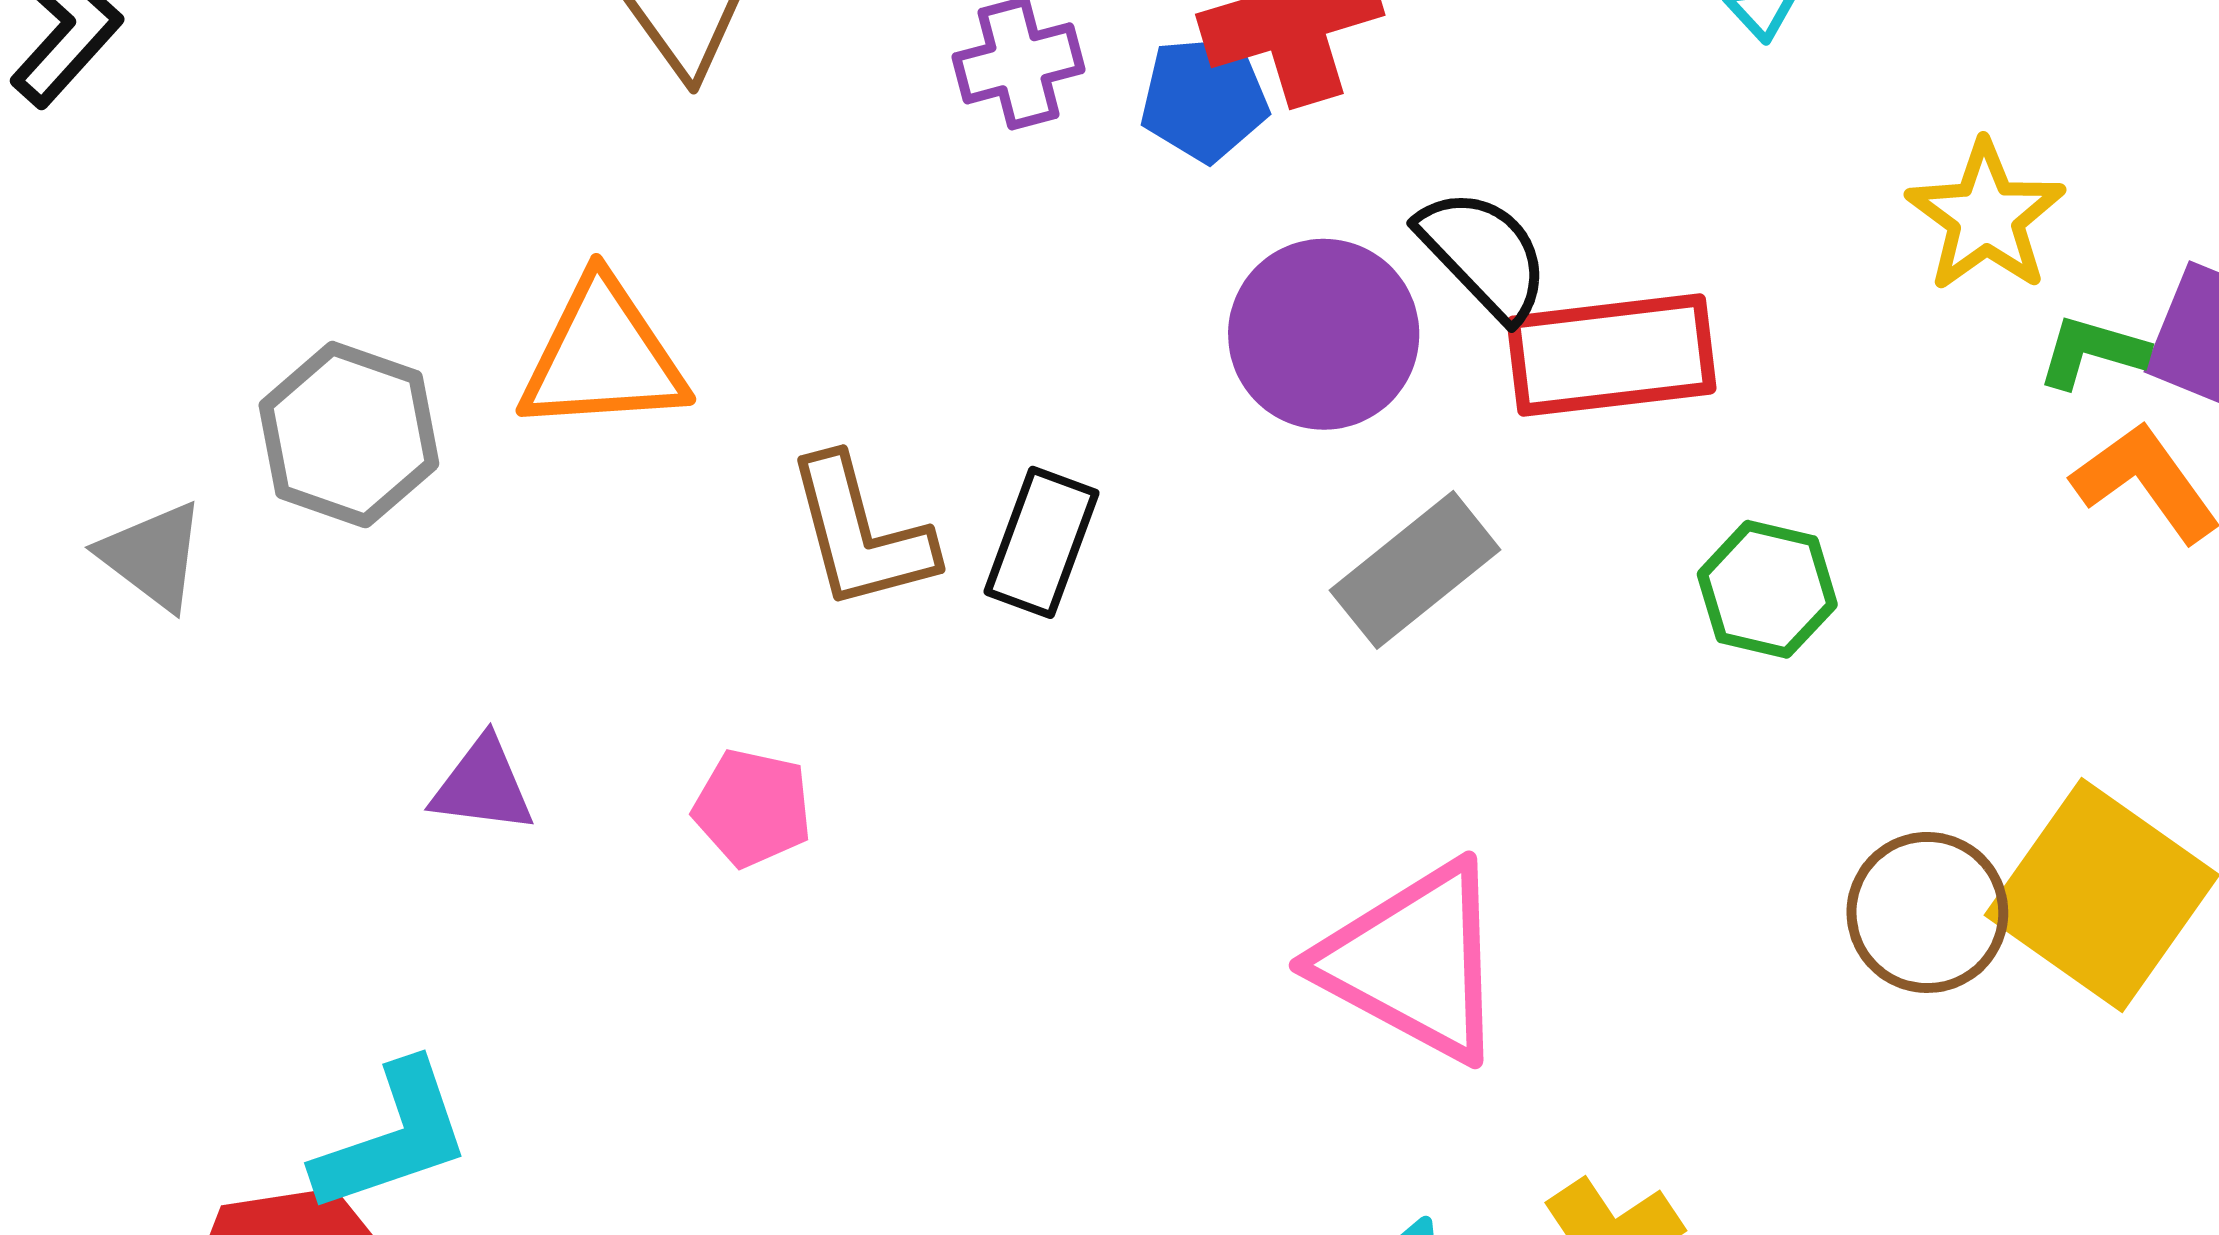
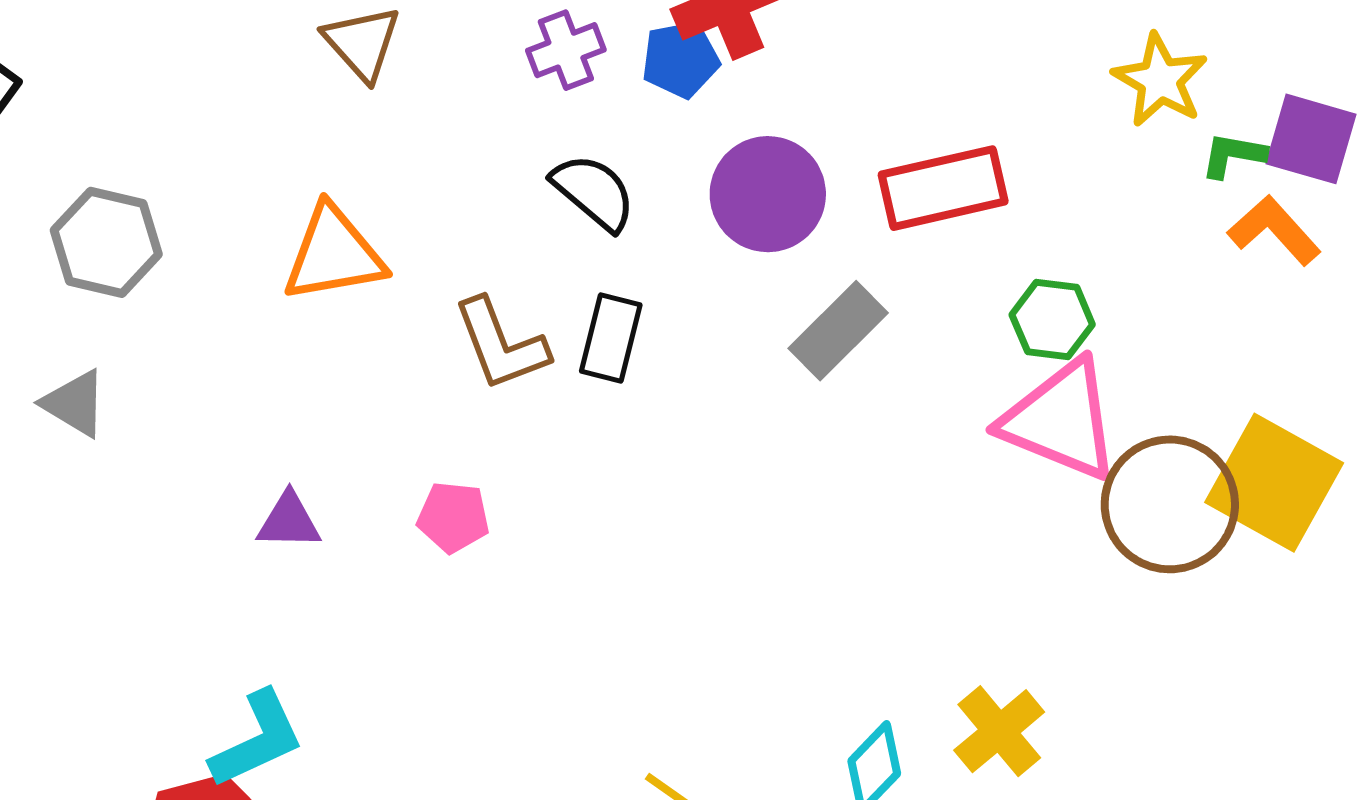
black semicircle: (1484, 254) -> (594, 192), moved
gray hexagon: (349, 435) -> (106, 242), moved
brown circle: (1927, 912) -> (1170, 504), size x1.4
pink triangle: (1414, 962) -> (1061, 420), moved

